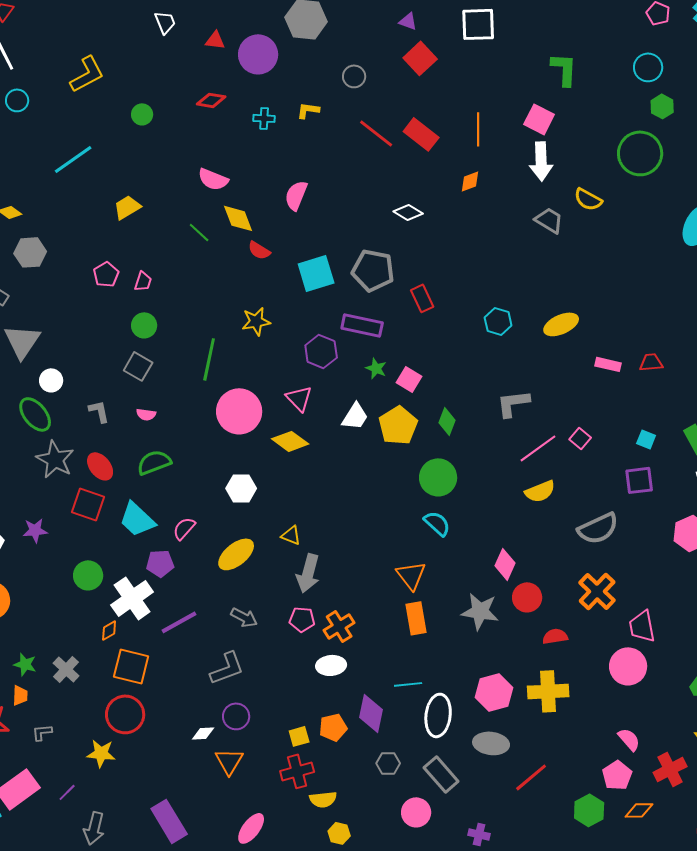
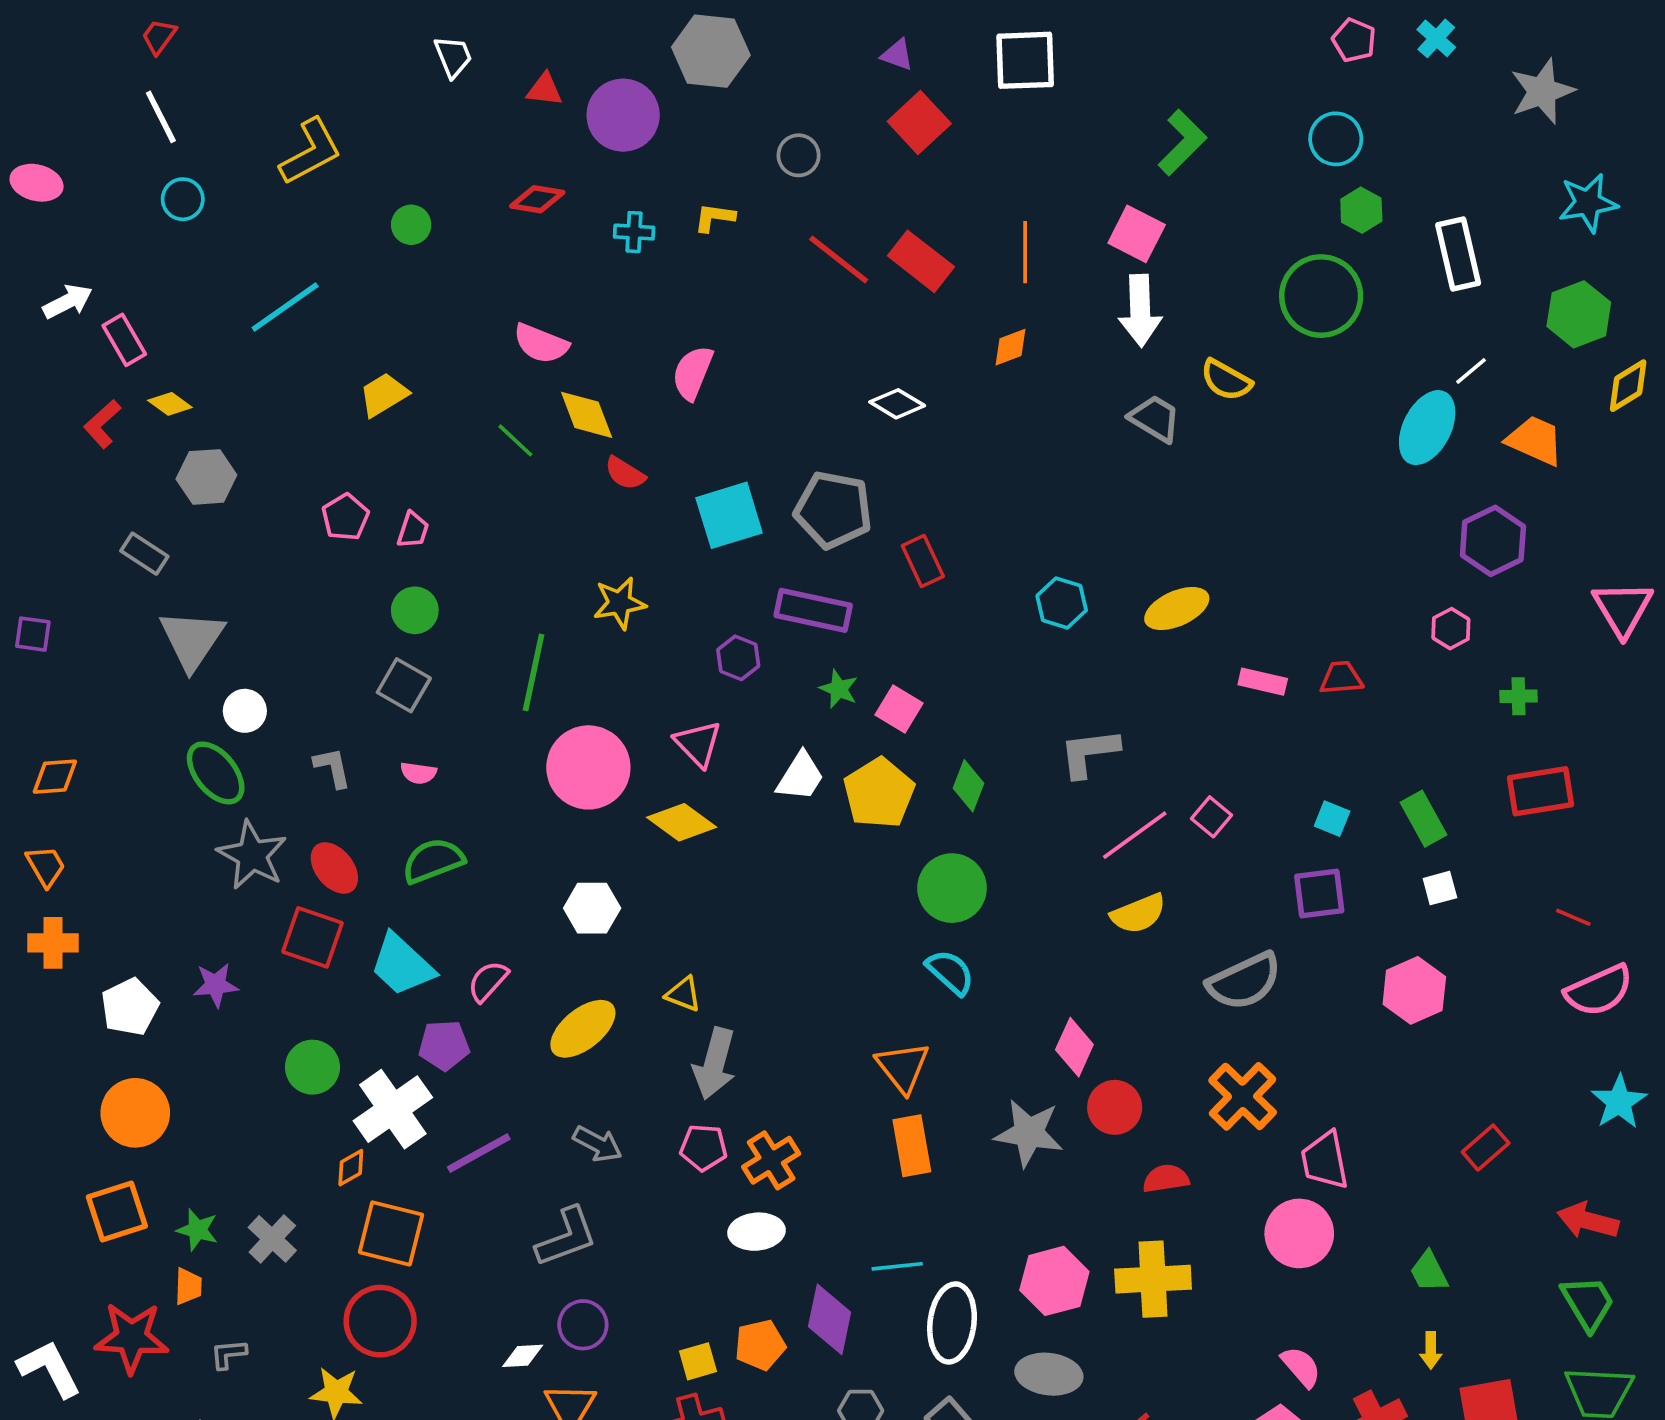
green L-shape: (564, 69) -> (1182, 143), turned 42
purple hexagon: (321, 351) -> (738, 658), size x0.7

